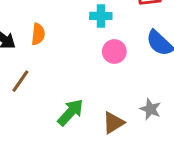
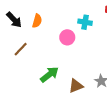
cyan cross: (101, 16) -> (85, 22), moved
pink circle: (114, 51) -> (67, 37), moved

